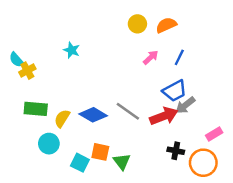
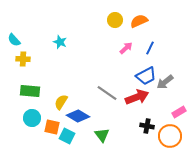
cyan semicircle: (17, 60) -> (14, 40), moved
yellow cross: (27, 71) -> (23, 59), turned 32
gray arrow: (185, 105) -> (165, 82), moved
blue diamond: (93, 115) -> (78, 116), moved
yellow semicircle: (62, 118) -> (61, 102), moved
cyan circle: (49, 144) -> (32, 118), moved
orange square: (100, 152) -> (52, 127), moved

